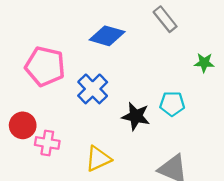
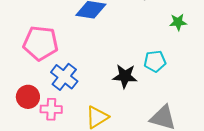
blue cross: (93, 89) -> (64, 77), moved

